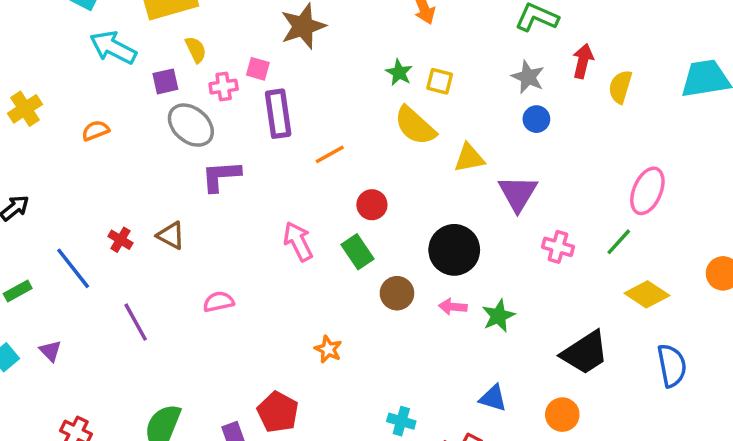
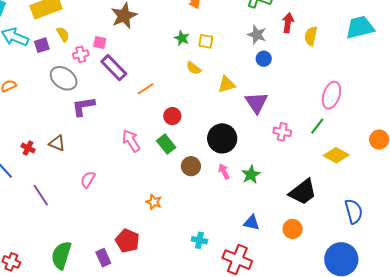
purple square: (165, 81) -> (42, 45), moved
purple rectangle: (278, 114) -> (114, 68), turned -32
yellow semicircle: (415, 126) -> (194, 68), size x0.6
pink semicircle: (219, 302) -> (88, 179), turned -42
pink arrow: (453, 307) -> (224, 171), turned 63
blue semicircle: (672, 366) -> (354, 211), moved

